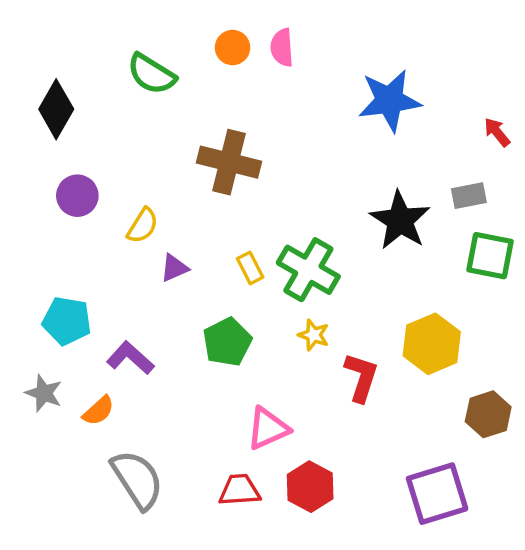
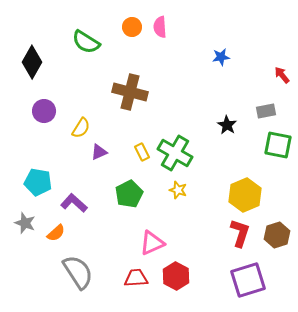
blue star: (389, 100) -> (221, 57), size x0.5
black star: (400, 220) -> (227, 125), size x0.6
red L-shape: (361, 377) -> (240, 233), moved

